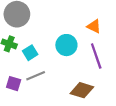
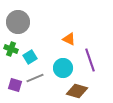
orange triangle: (94, 26) -> (69, 39), moved
cyan circle: (66, 45) -> (63, 68), moved

